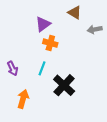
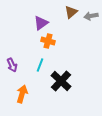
brown triangle: (75, 13) -> (71, 12), turned 48
gray arrow: (95, 29) -> (91, 16), moved

